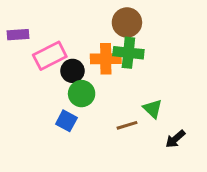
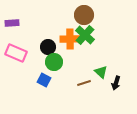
green cross: (128, 53) -> (85, 35), turned 36
pink rectangle: (50, 56) -> (16, 53), moved, turned 50
black arrow: (175, 139) -> (116, 83), moved, turned -32

